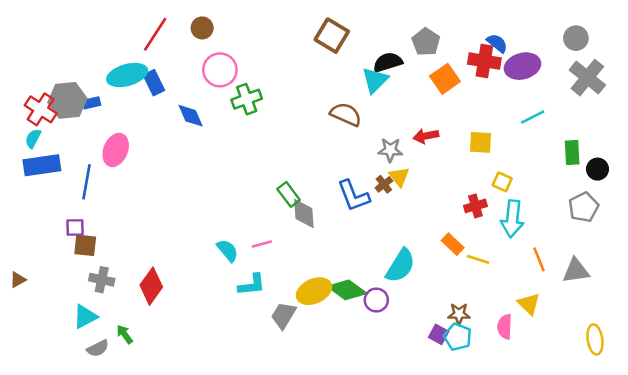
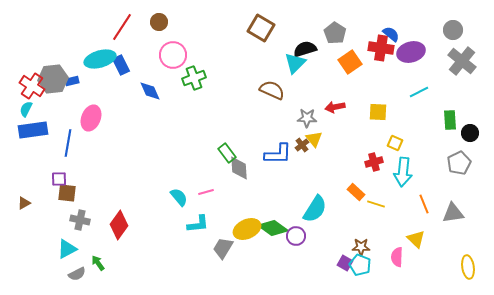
blue L-shape: (353, 196) -> (278, 154), turned -68
brown triangle: (18, 280) -> (24, 203), moved

